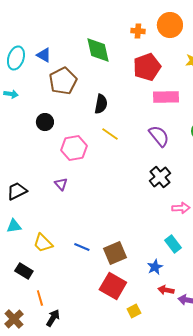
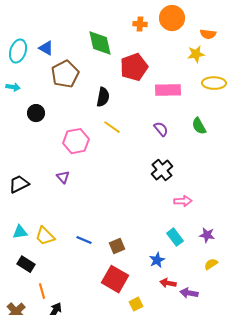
red pentagon: (147, 67) -> (134, 67), moved
black circle: (45, 122) -> (36, 113), moved
purple semicircle: (159, 136) -> (161, 129), size x0.7
cyan triangle: (14, 226) -> (20, 232), moved
brown square: (115, 253) -> (117, 246), size x0.7

